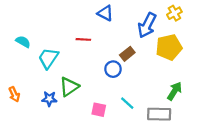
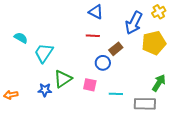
red line: (83, 39) -> (93, 36), moved
orange arrow: (14, 94) -> (11, 95), moved, turned 104
cyan line: (127, 103) -> (116, 94), turned -40
pink square: (99, 110) -> (90, 85), moved

